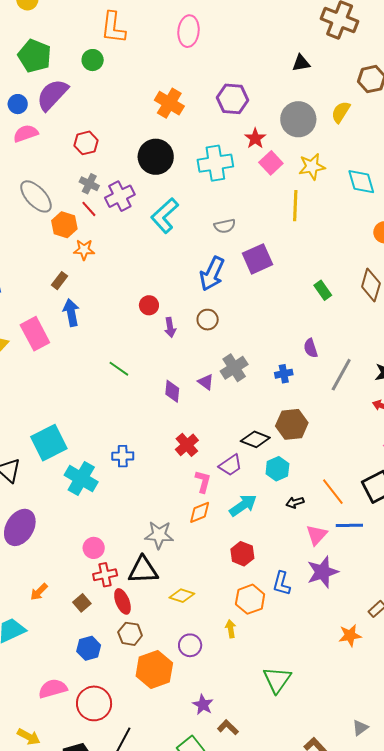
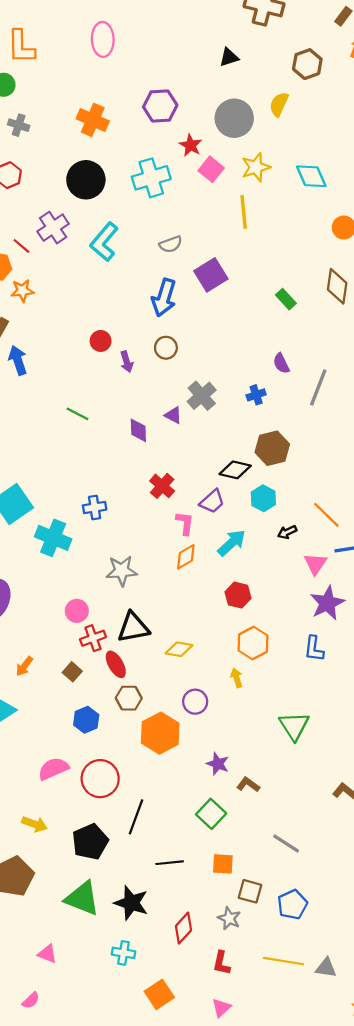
gray cross: (89, 184) -> (19, 125), moved
gray star: (159, 535) -> (122, 571), moved
blue L-shape: (282, 583) -> (314, 649), moved

